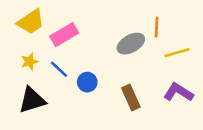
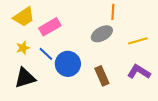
orange line: (157, 27) -> (113, 12), moved
blue circle: (87, 82) -> (68, 64), size x1.6

